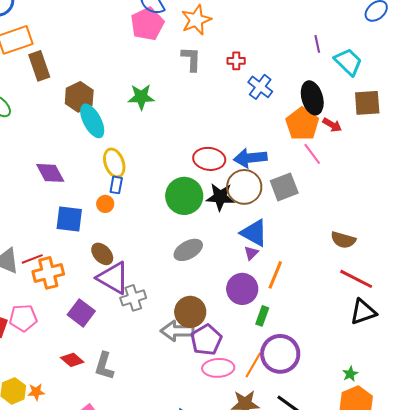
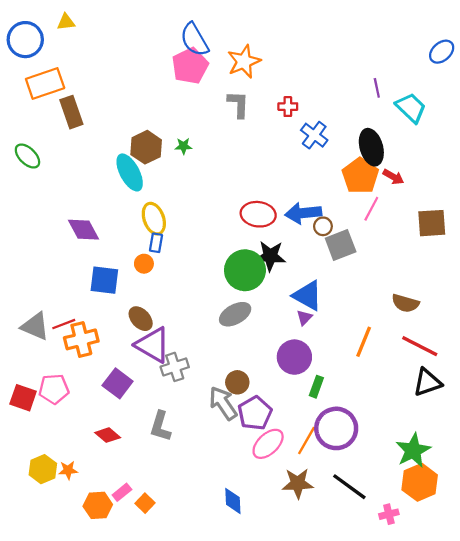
brown hexagon: (79, 97) -> (146, 147), moved
green star: (141, 97) -> (183, 146), size x0.6
brown square: (367, 103) -> (432, 223), moved
pink line: (312, 154) -> (371, 209), turned 65
brown circle: (244, 187) -> (323, 226), moved, size x0.5
green circle: (184, 196) -> (245, 270), moved
orange line: (275, 275) -> (364, 342), moved
brown circle: (190, 312) -> (237, 382), size x0.7
gray arrow: (177, 331) -> (223, 403), turned 56
gray L-shape: (104, 366) -> (160, 426), moved
pink ellipse: (218, 368) -> (268, 444), turned -40
green star: (350, 374) -> (413, 450), size x2.0

